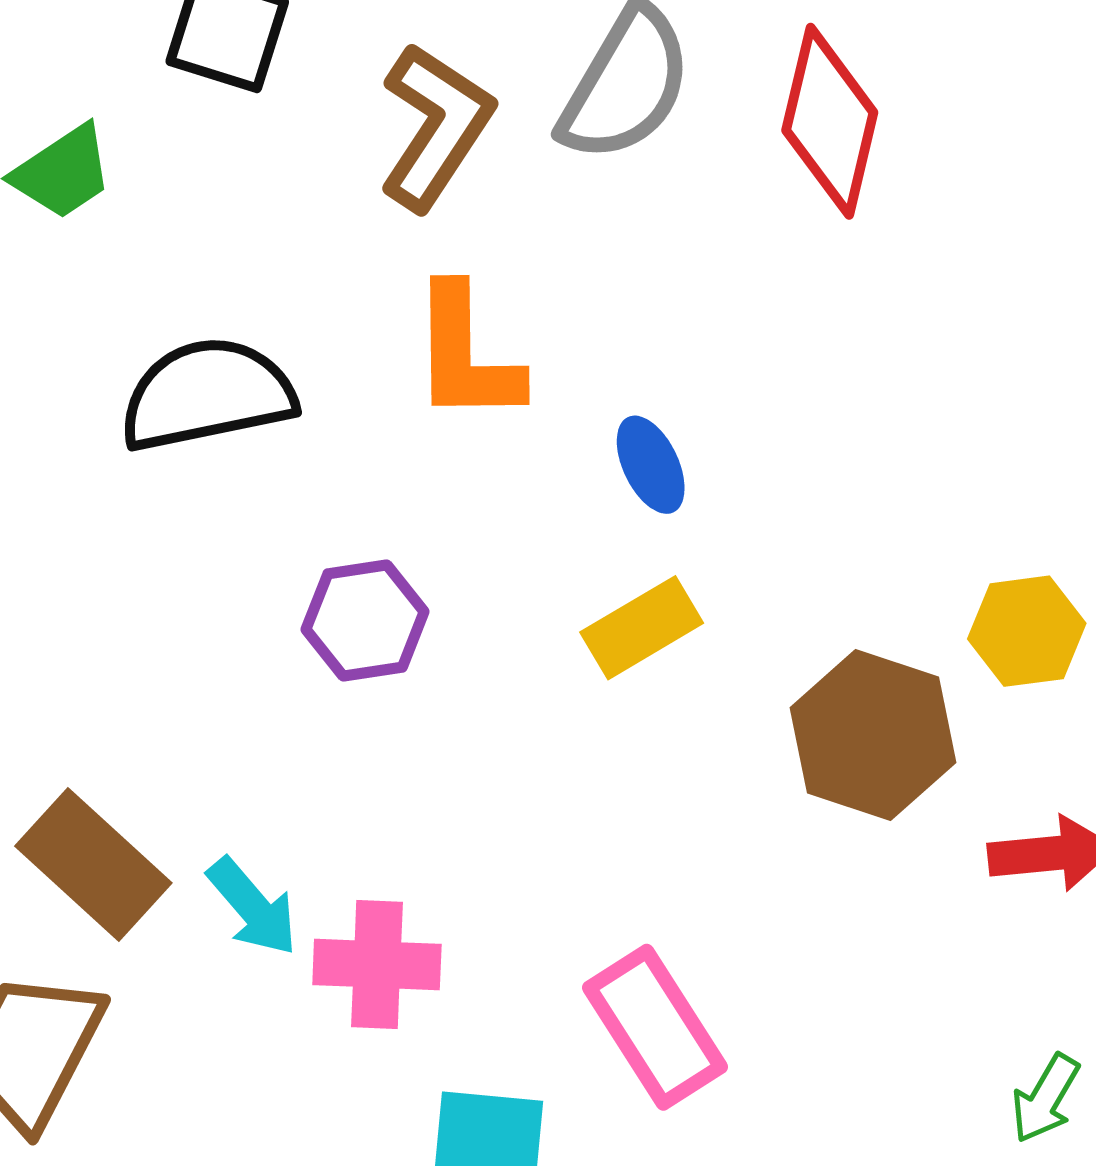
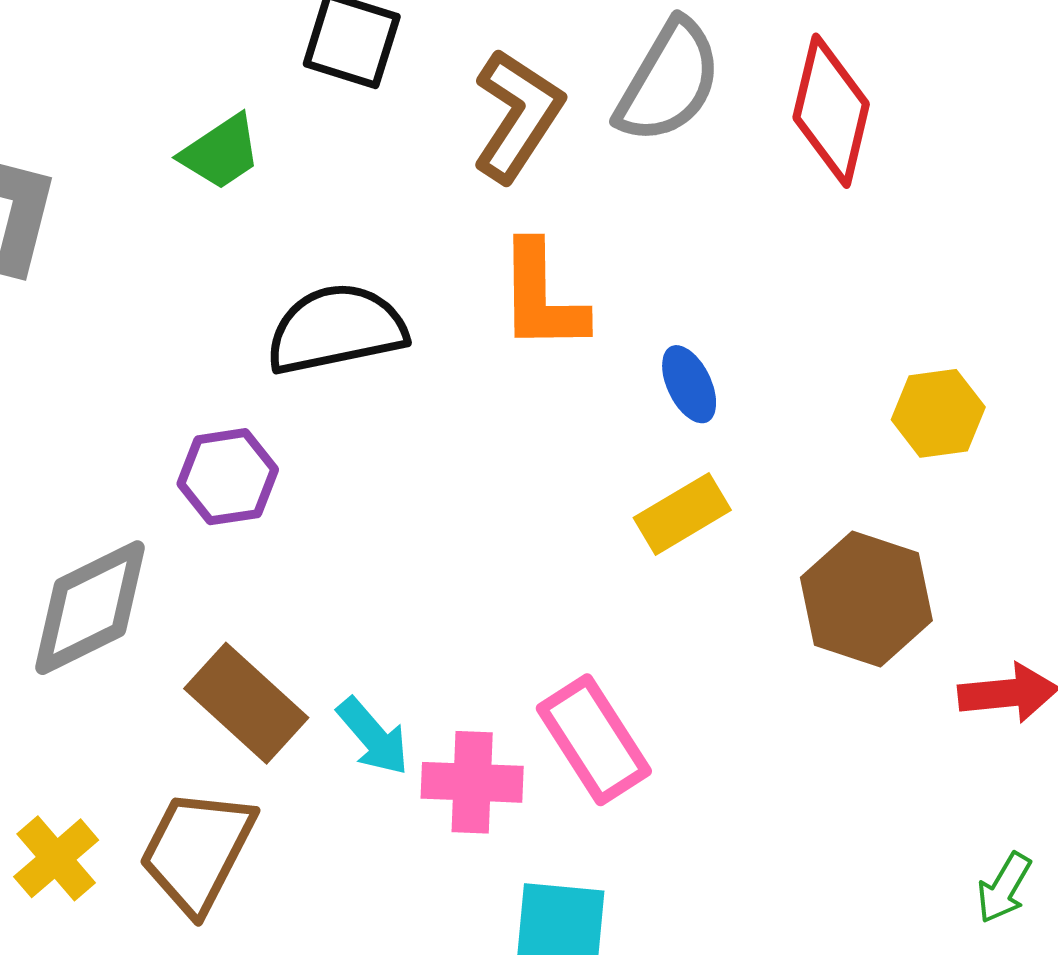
purple hexagon: (365, 620) -> (228, 477), moved
yellow hexagon: (1027, 631) -> (938, 413), moved
pink rectangle: (655, 1027) -> (594, 740), moved

